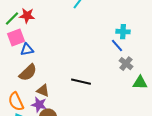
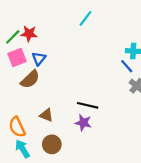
blue triangle: (27, 50) -> (39, 59), moved, turned -40
brown semicircle: (28, 73) -> (30, 79), moved
purple star: (39, 105) -> (83, 123), moved

